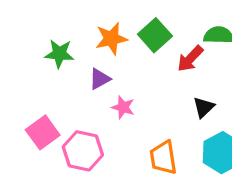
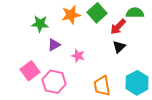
purple triangle: (100, 79) -> (54, 45), moved
black triangle: (204, 107) -> (119, 47), moved

